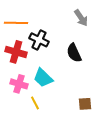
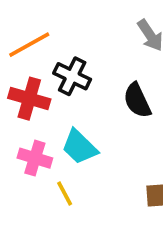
orange line: (16, 23) -> (29, 45), turned -30

